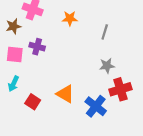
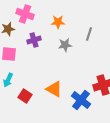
purple cross: (37, 47) -> (34, 40), moved, turned -32
gray star: (107, 66) -> (65, 45), moved

